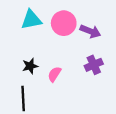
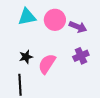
pink semicircle: (54, 74) -> (47, 64), size x1.5

